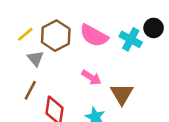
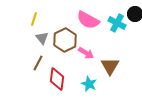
yellow line: (25, 34) -> (34, 19), turned -32
brown hexagon: (56, 36) -> (65, 40), moved

